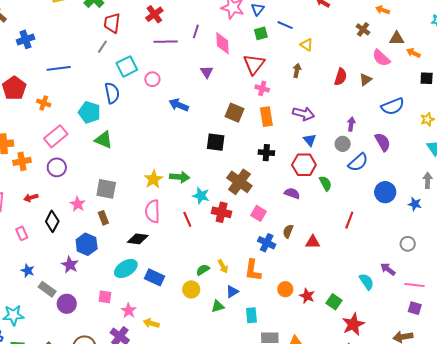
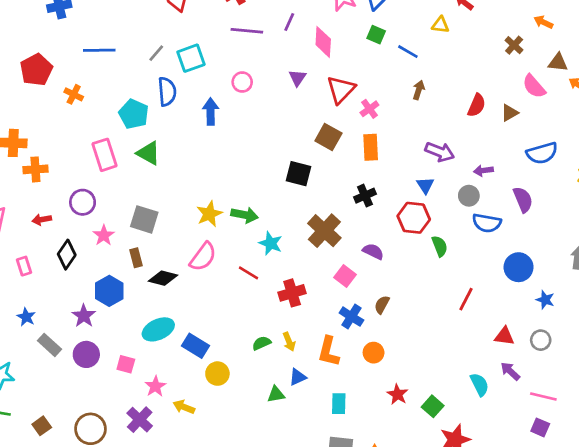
blue line: (285, 25) -> (408, 52), moved
green square: (261, 33) -> (376, 35), turned 32
yellow triangle: (307, 45) -> (440, 25), moved, turned -32
gray line: (102, 47) -> (156, 53), moved
red triangle: (254, 64) -> (341, 90), moved
pink circle: (152, 79) -> (242, 82), moved
pink cross: (262, 88) -> (369, 109), turned 32
blue arrow: (179, 105) -> (211, 112), moved, turned 60
purple arrow: (303, 114) -> (440, 152), moved
purple arrow: (351, 124) -> (483, 171), turned -112
pink rectangle: (56, 136) -> (104, 155), moved, turned -75
black cross: (266, 153) -> (365, 196), turned -35
blue semicircle: (358, 162) -> (487, 223), turned 45
purple circle: (57, 167) -> (83, 202), moved
purple semicircle: (292, 193) -> (373, 251), moved
blue star: (415, 204) -> (545, 300), moved
pink semicircle: (153, 211) -> (203, 257), turned -150
red cross: (222, 212) -> (292, 293), moved, turned -36
red line: (187, 219) -> (249, 273), turned -42
black diamond: (138, 239) -> (163, 278), moved
red triangle: (313, 242) -> (504, 336), moved
yellow circle: (191, 289) -> (217, 374), moved
orange circle: (285, 289) -> (374, 353), moved
purple circle: (67, 304) -> (86, 354), moved
cyan rectangle: (251, 315) -> (339, 404), moved

